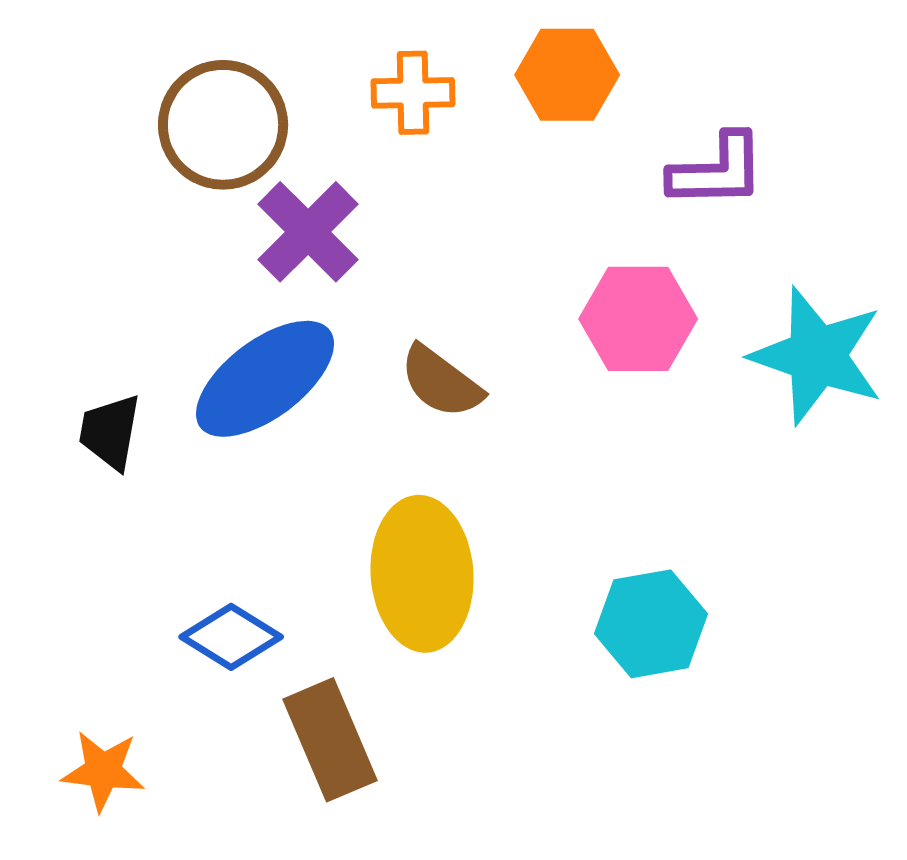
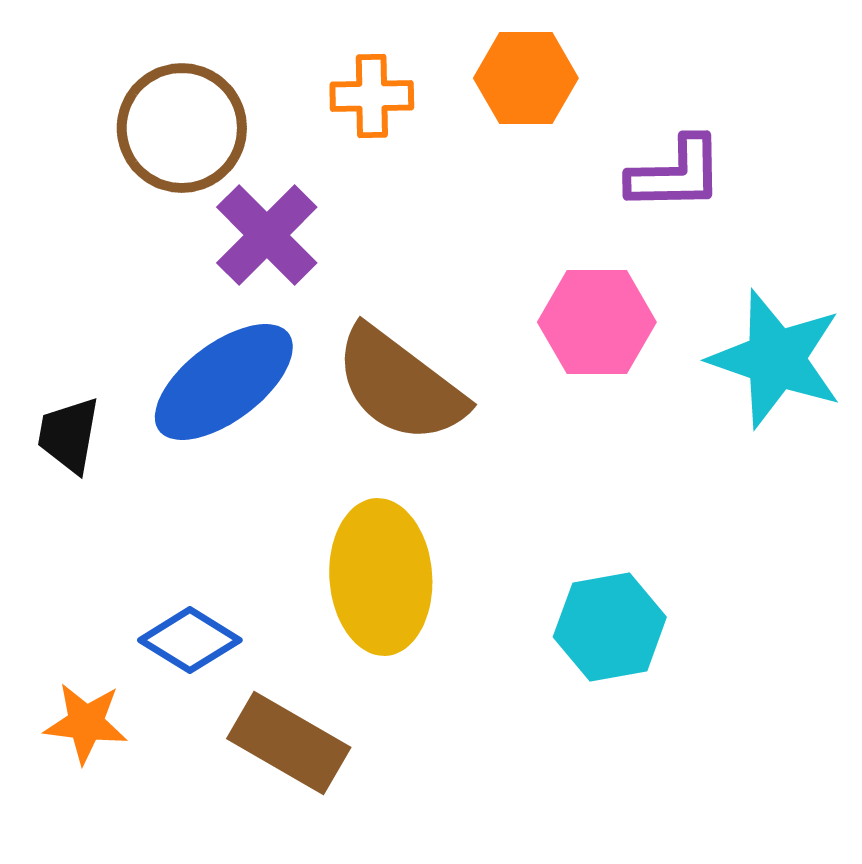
brown semicircle: (441, 382) -> (400, 385), size x1.6
brown rectangle: (330, 740) -> (289, 743), turned -37
orange star: (103, 771) -> (86, 723), moved

